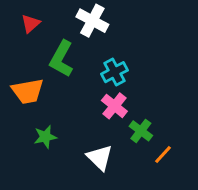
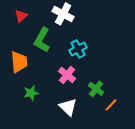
orange trapezoid: (28, 91) -> (19, 62), turned -85
pink cross: (114, 106) -> (67, 75), moved

